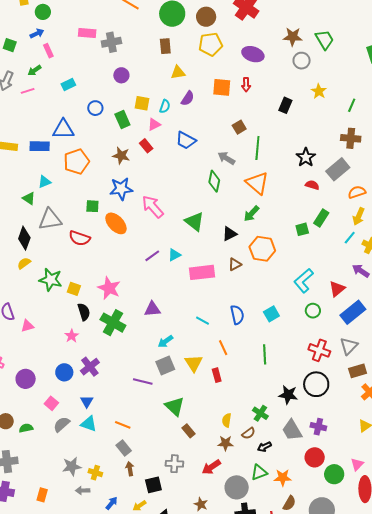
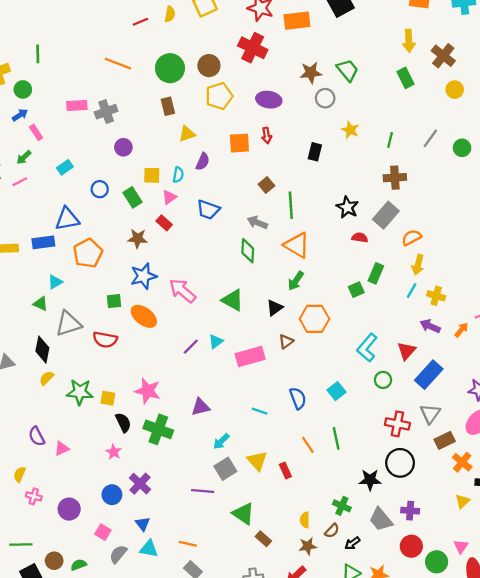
orange line: (223, 348) -> (308, 445), moved

